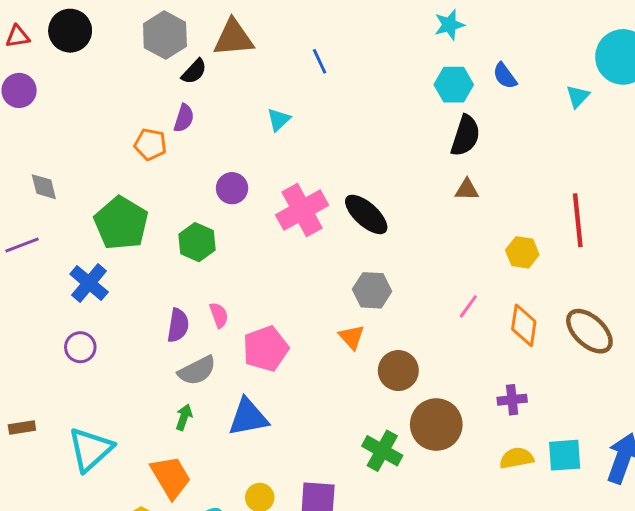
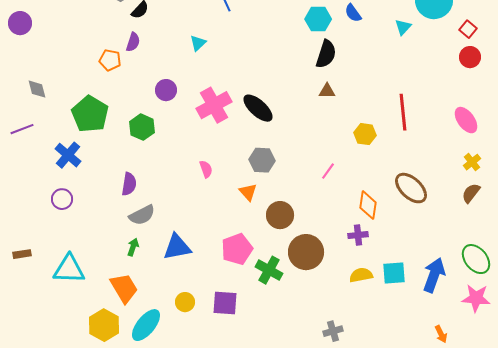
pink semicircle: (219, 315) -> (206, 169), moved
orange diamond: (524, 325) -> (368, 205), moved
pink pentagon: (266, 349) -> (237, 249), moved
cyan triangle: (91, 449) -> (69, 269), turned 44

